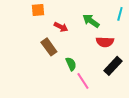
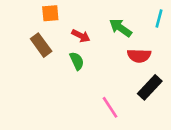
brown rectangle: (49, 47) -> (41, 45), moved
green semicircle: (71, 64) -> (77, 61), moved

